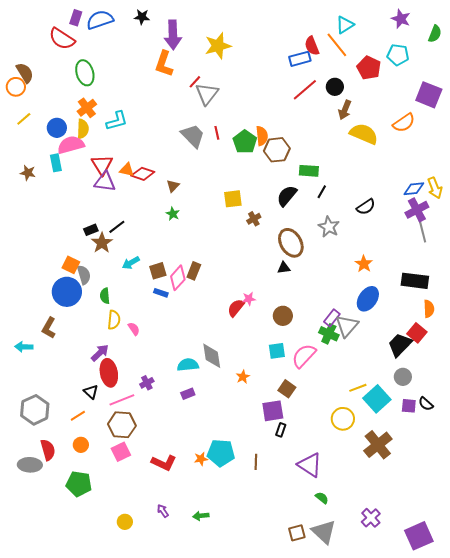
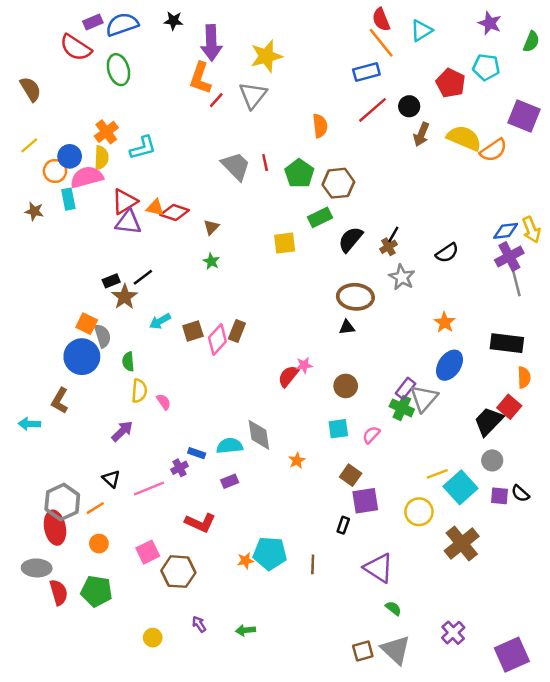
purple rectangle: (76, 18) -> (93, 22), turned 49
orange line: (337, 45) -> (381, 43), moved
red semicircle: (312, 46) -> (381, 20), moved
green ellipse: (85, 73) -> (118, 70), moved
red line: (195, 82) -> (216, 100), moved
orange circle: (16, 87) -> (55, 171), moved
gray triangle: (207, 94) -> (253, 95), moved
yellow semicircle: (364, 134) -> (464, 138), moved
orange semicircle: (262, 136) -> (320, 126), moved
red triangle: (102, 165) -> (125, 202), turned 30
green rectangle: (309, 171) -> (320, 217), moved, turned -30
brown cross: (254, 219) -> (388, 247), moved
brown ellipse: (291, 243) -> (355, 297), turned -56
blue rectangle: (161, 293) -> (197, 453), moved
pink semicircle: (304, 356) -> (371, 435), size x0.6
red ellipse: (109, 373) -> (55, 528), moved
gray hexagon: (35, 410) -> (62, 502), moved
purple square: (273, 411) -> (365, 501), moved
brown hexagon: (122, 425) -> (178, 572), moved
red semicircle: (48, 450) -> (59, 592), moved
red L-shape: (164, 463) -> (200, 523), moved

